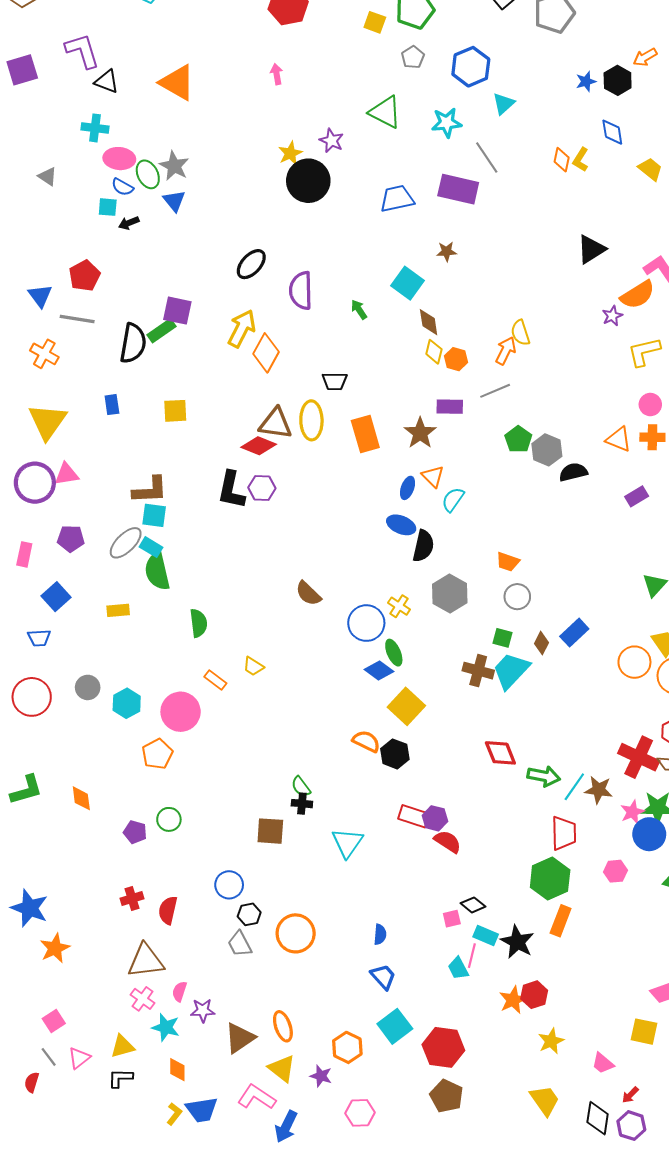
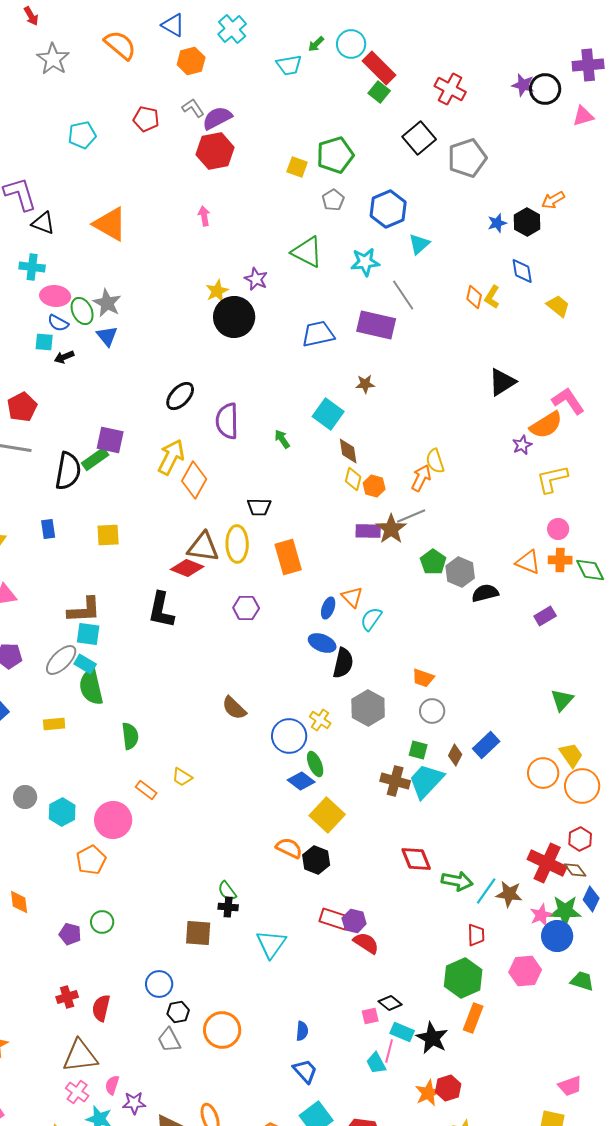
brown star: (420, 433) -> (391, 529), moved
purple hexagon: (262, 488) -> (246, 608), moved
red trapezoid: (564, 833) -> (476, 935), size x0.7
pink hexagon: (615, 871) -> (525, 971), size x1.4

